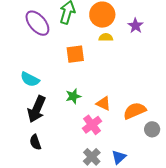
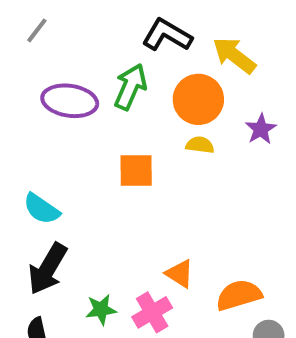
purple ellipse: (37, 23) -> (70, 101), turned -48
green star: (73, 96) -> (101, 309), moved

